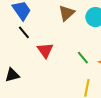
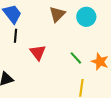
black line: (24, 32) -> (16, 36), turned 48

